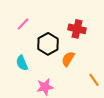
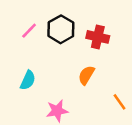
black hexagon: (48, 44) -> (61, 29), moved
cyan semicircle: (22, 63) -> (28, 80), turned -133

